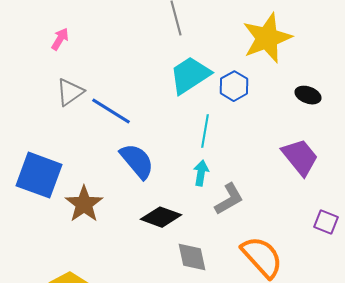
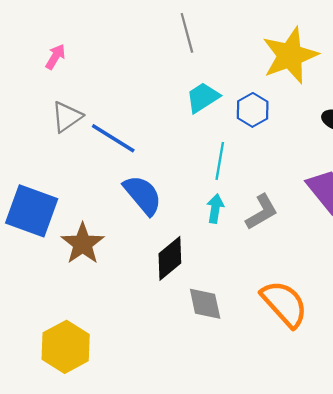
cyan trapezoid: (190, 75) -> (203, 97), size x0.7
gray L-shape: (229, 199) -> (262, 212), moved
black diamond: (161, 217) -> (170, 258), turned -60

